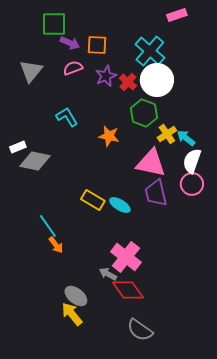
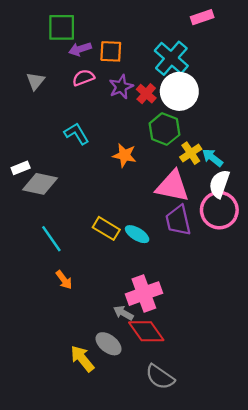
purple arrow: (70, 43) -> (80, 49), turned 138
gray triangle: (31, 71) -> (35, 81), size x0.7
pink circle: (192, 184) -> (219, 210), size x1.4
cyan line: (48, 226) -> (51, 239), moved
pink cross: (126, 257) -> (144, 294), turned 32
gray ellipse: (76, 296) -> (109, 344), moved

